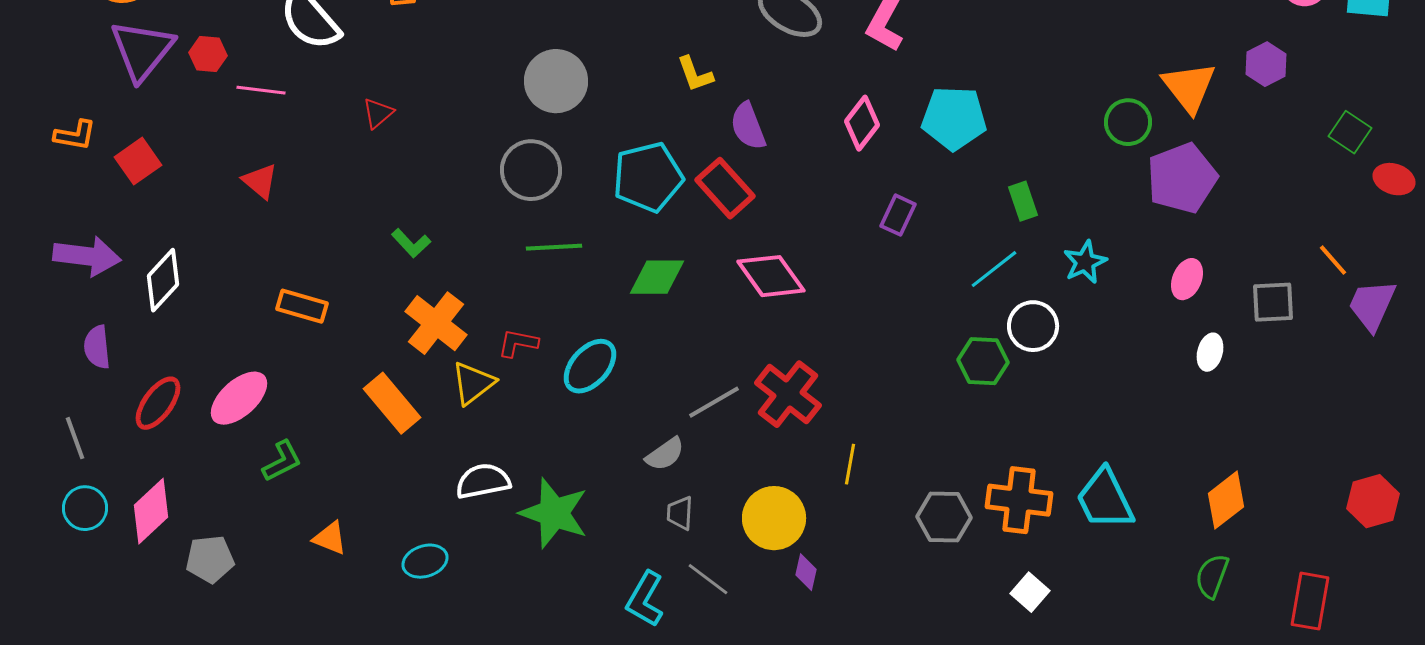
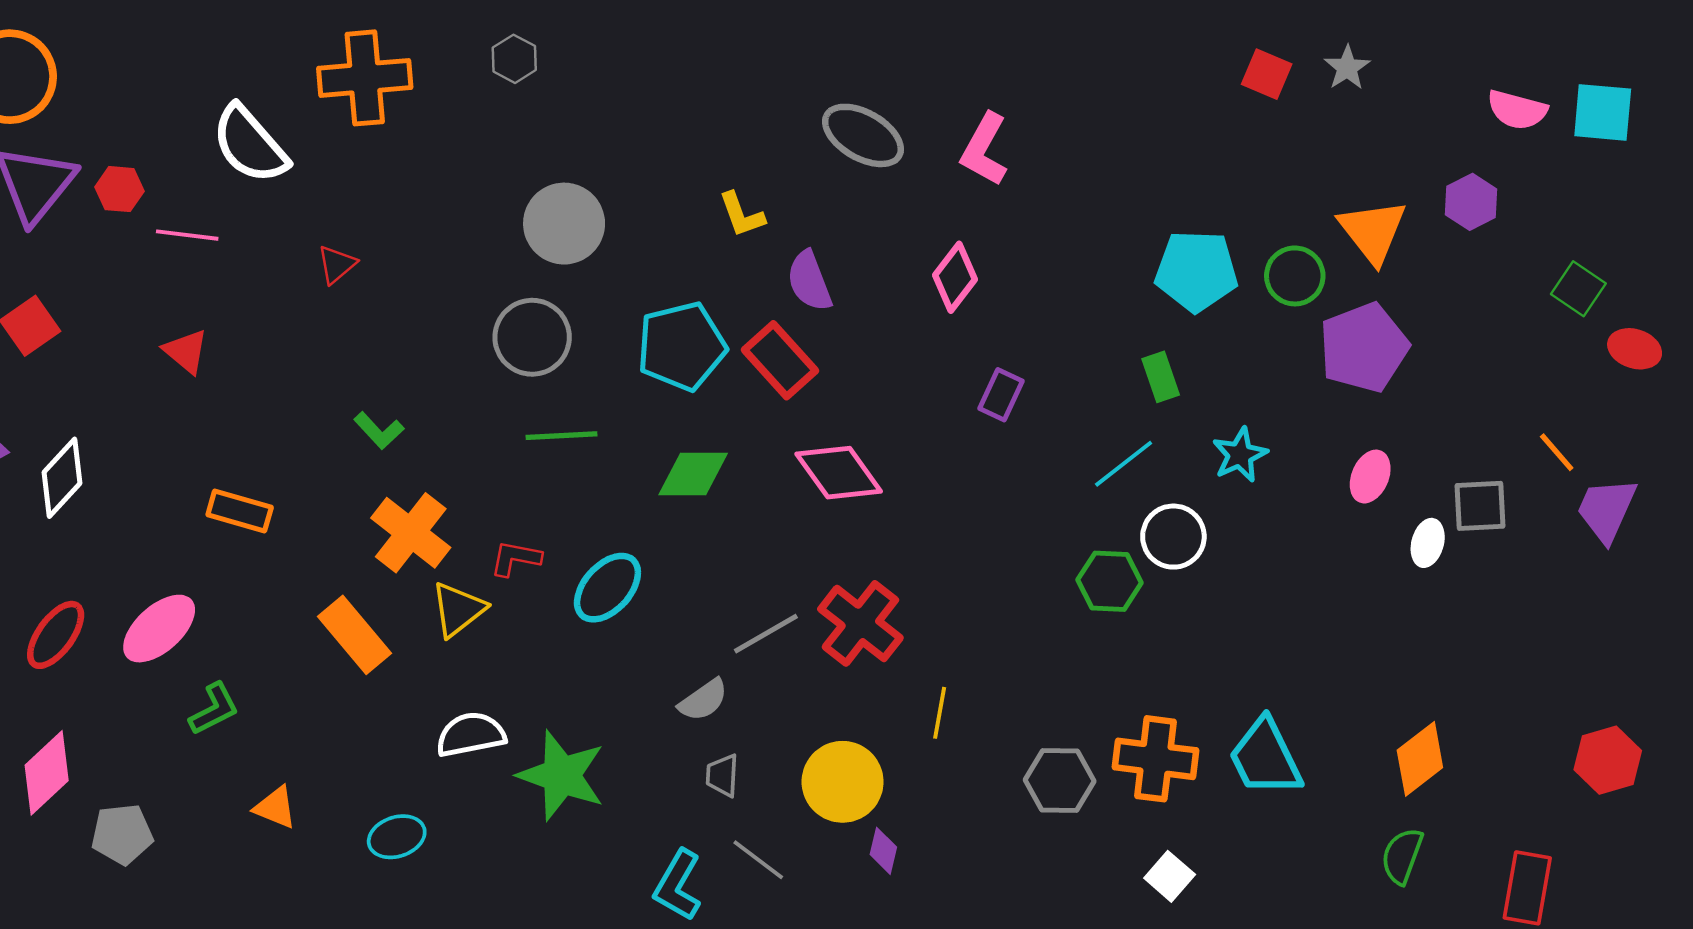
cyan pentagon: (954, 118) -> (1196, 271), moved
white ellipse: (1210, 352) -> (1428, 543), moved

